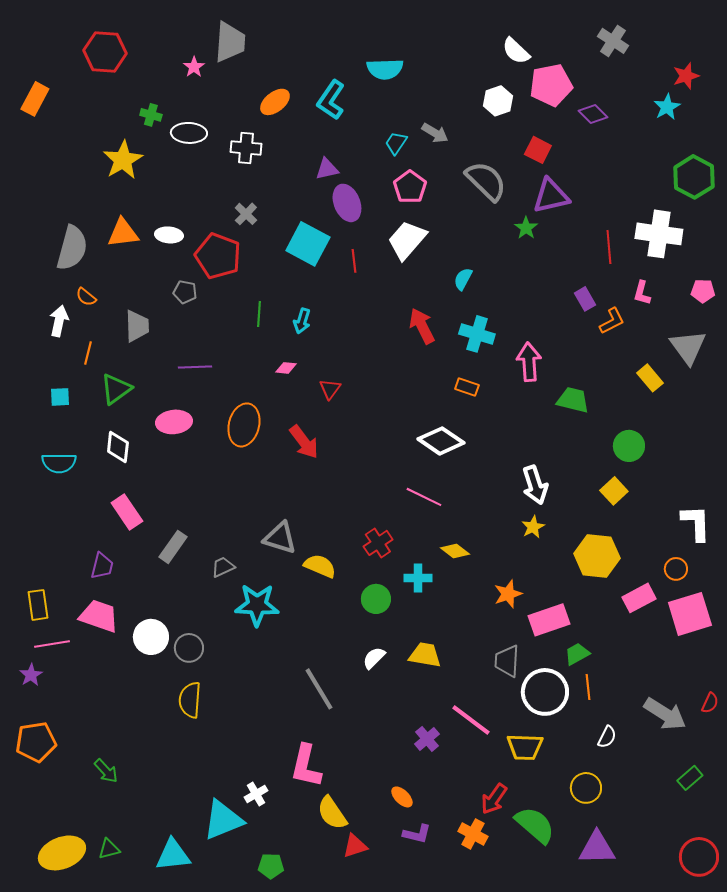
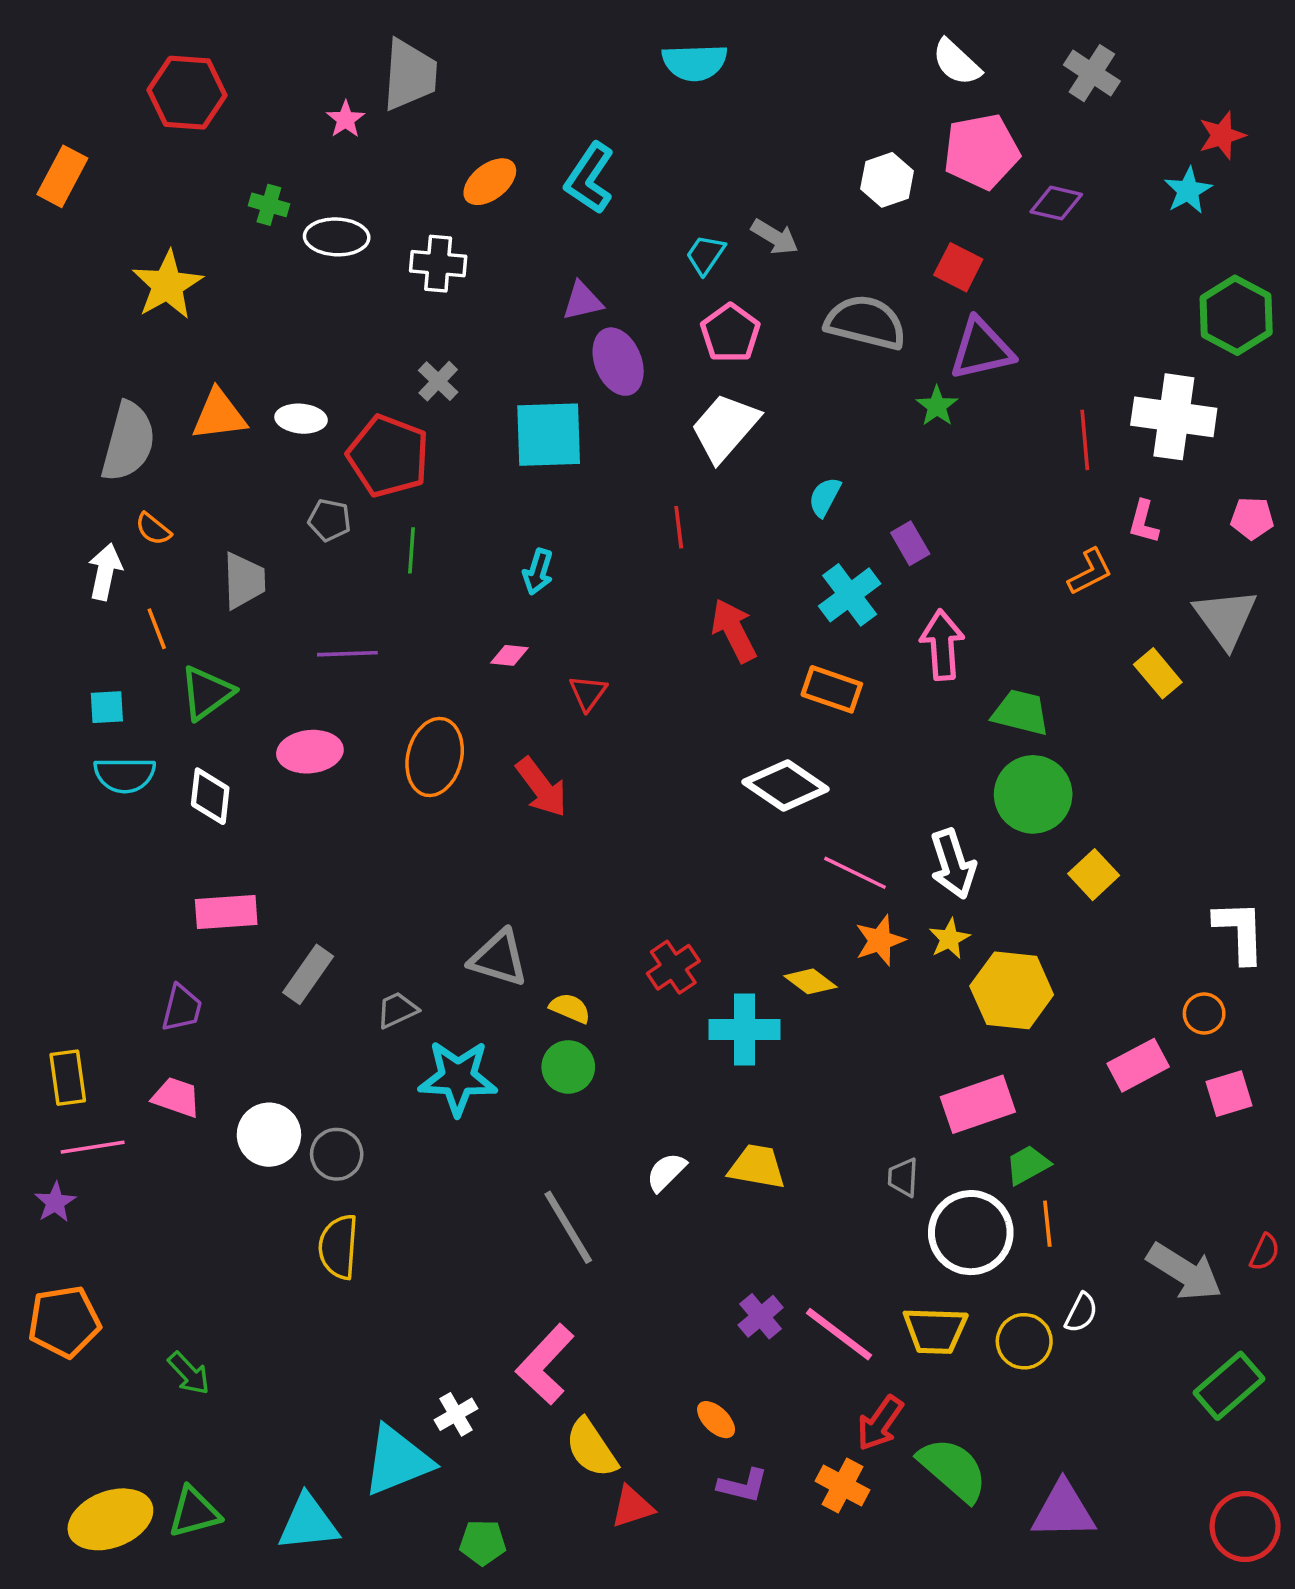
white semicircle: (516, 51) -> (957, 62), moved
cyan semicircle: (385, 69) -> (695, 62), moved
purple diamond: (593, 114) -> (1056, 203), turned -32
yellow star: (123, 160) -> (167, 285), moved
gray semicircle: (486, 181) -> (866, 322), turned -30
cyan square: (308, 244) -> (549, 435), turned -30
red line: (354, 261) -> (679, 527), moved
purple rectangle: (585, 299) -> (910, 543), moved
green line: (259, 314) -> (411, 550), moved
red arrow: (422, 326) -> (734, 631), moved
cyan cross: (477, 334) -> (850, 595), turned 36
orange line: (88, 353) -> (157, 629), turned -35
orange rectangle: (467, 387) -> (832, 689), size x1.4
green circle: (629, 446) -> (1033, 794), moved, size x1.4
cyan semicircle: (59, 463) -> (125, 775), moved
pink line: (424, 497) -> (855, 873), moved
pink rectangle: (127, 512) -> (226, 912), turned -60
yellow hexagon: (597, 556) -> (1012, 990), moved
yellow semicircle: (320, 566) -> (570, 1008), size x0.7
cyan cross: (418, 578) -> (745, 1030), size x1.4
orange star: (508, 594) -> (880, 940), moved
green circle: (376, 599) -> (568, 1067), moved
pink square: (690, 614) -> (1229, 1094), size x0.6
pink trapezoid: (99, 616) -> (176, 1097), size x0.7
gray trapezoid: (507, 661) -> (903, 1177), size x0.7
pink line: (471, 720) -> (839, 1334), moved
pink L-shape: (306, 766) -> (545, 1364), turned 30
green rectangle: (690, 778) -> (1229, 1386), size x1.5
yellow circle: (586, 788) -> (1024, 1341), moved
green triangle: (109, 849) -> (194, 1512), size x1.4

